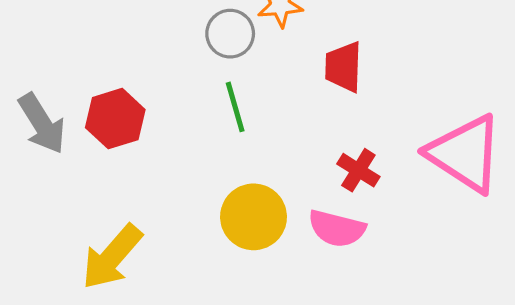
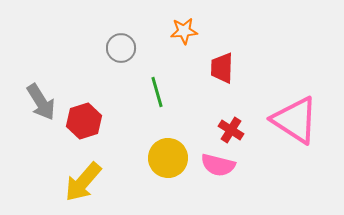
gray circle: (230, 34) -> (121, 48), moved
red hexagon: (115, 119) -> (84, 121), moved

